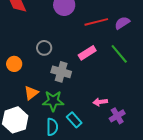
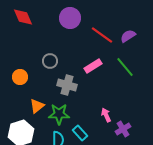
red line: (96, 22) -> (102, 35), turned 50
pink arrow: (100, 102) -> (106, 115), turned 72

